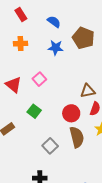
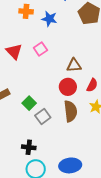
blue star: (56, 48) -> (49, 19), moved
brown triangle: (88, 91) -> (74, 65), moved
green square: (34, 111) -> (29, 103), moved

